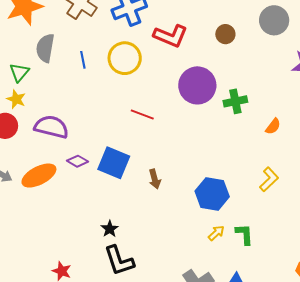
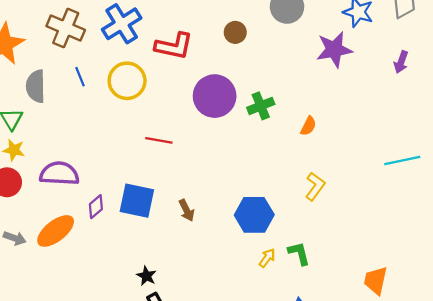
blue line: (83, 60) -> (80, 77), moved
purple diamond: (78, 161) -> (96, 207), turned -60

